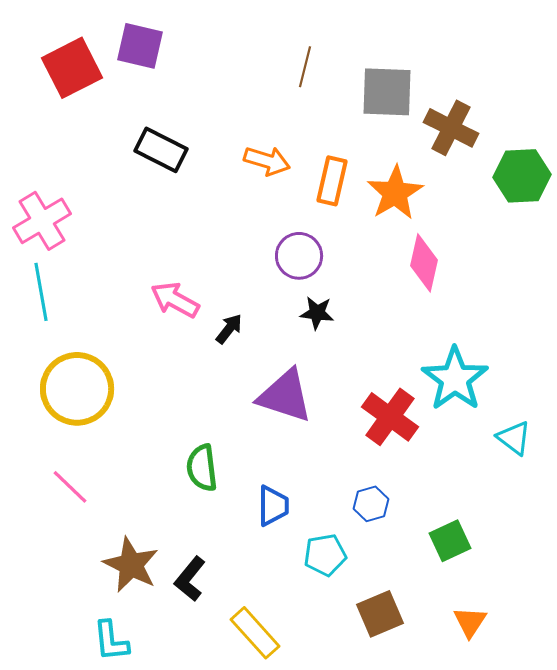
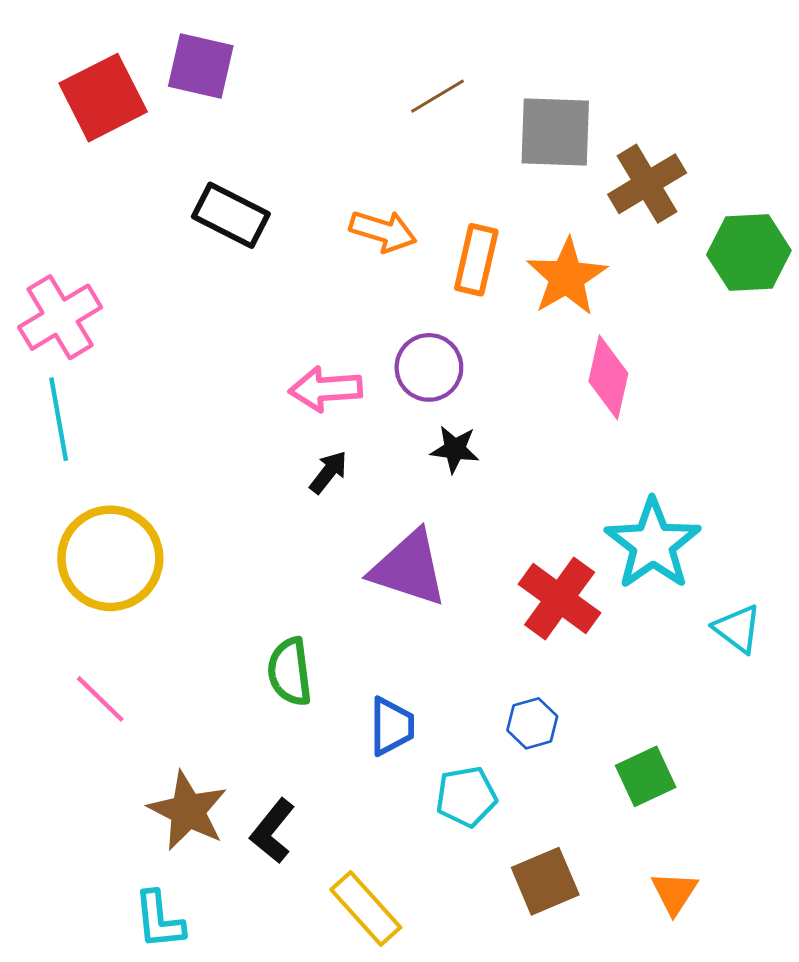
brown line: (305, 67) -> (438, 96), turned 45
brown cross: (451, 128) -> (647, 184), turned 32
pink arrow: (175, 300) -> (326, 389), moved, turned -33

